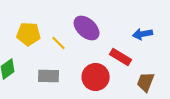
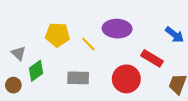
purple ellipse: (87, 28) -> (117, 29), turned -40
blue arrow: (143, 34) -> (175, 35), turned -132

